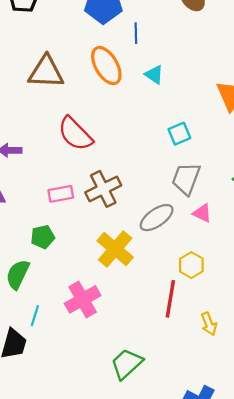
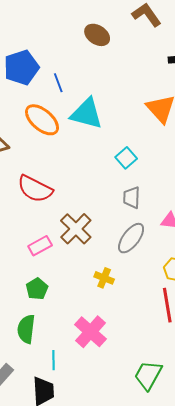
cyan triangle: (154, 75) -> (87, 114), size x1.8
gray trapezoid: (186, 179) -> (132, 198), moved, size x0.7
yellow cross: (115, 249) -> (104, 278), size x0.6

